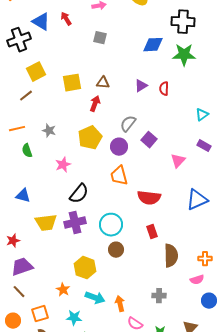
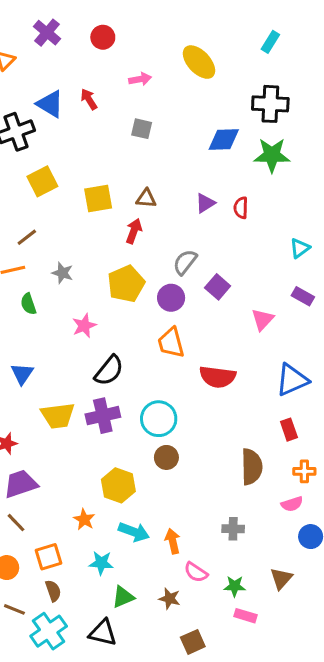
brown line: (26, 96) -> (27, 237), moved
blue triangle: (23, 196) -> (22, 374), turned 49
red rectangle: (152, 232) -> (289, 430), moved

